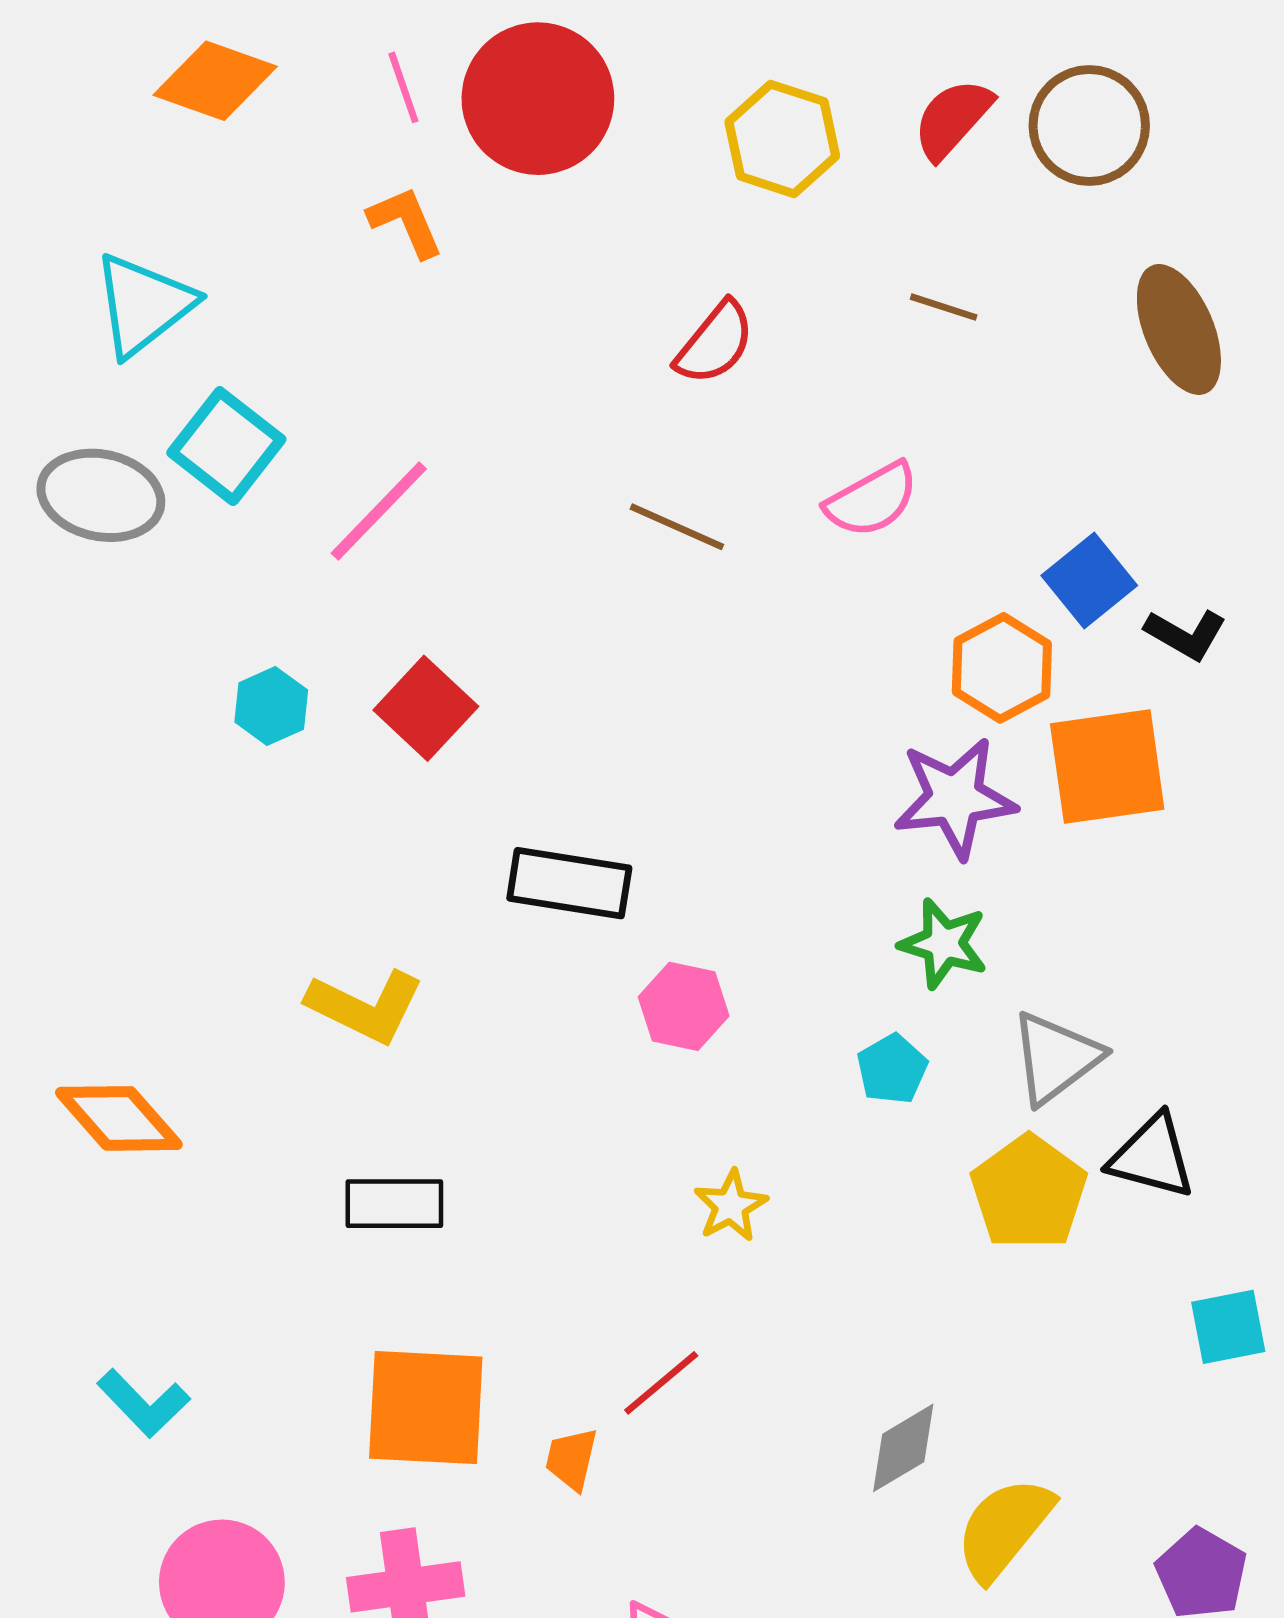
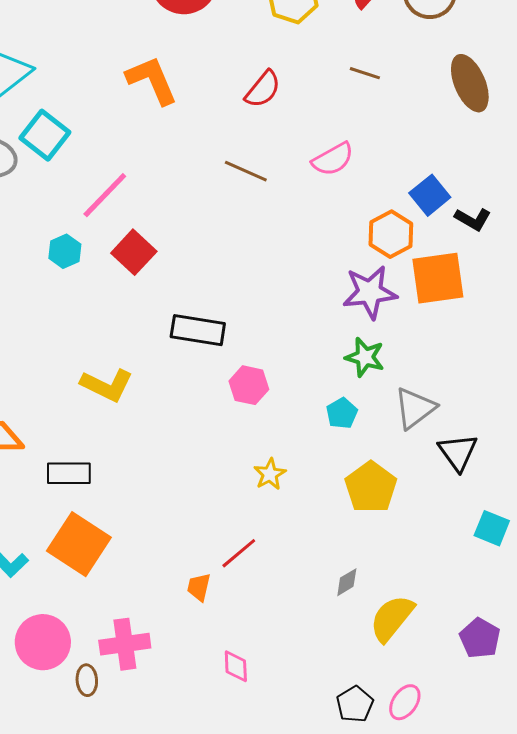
orange L-shape: (406, 222) -> (152, 80), moved, size x1.5
pink line: (379, 511) -> (105, 195), moved
black triangle: (1152, 1157) -> (458, 452), turned 39
yellow pentagon: (1029, 1192) -> (371, 487), moved
black rectangle: (394, 1204) -> (69, 473), moved
cyan square: (1228, 1327) -> (492, 528), turned 33
orange square: (426, 1408) -> (79, 544), moved, turned 30
gray diamond: (903, 1448) -> (347, 582), size x0.7

